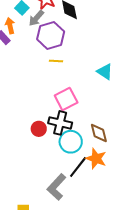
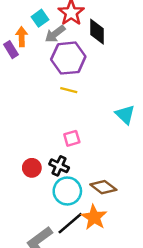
pink square: (66, 99) -> (72, 138), size x0.6
black cross: (60, 123) -> (59, 166), size x0.7
brown diamond: (99, 133) -> (103, 187), turned -50

